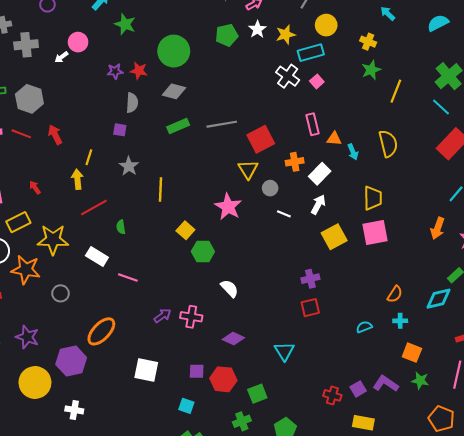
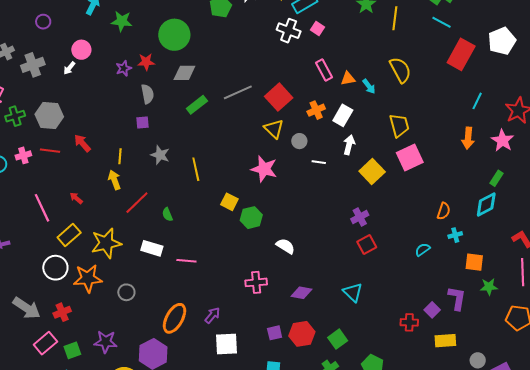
purple arrow: (163, 316) -> (212, 315), moved
purple L-shape: (386, 384) -> (457, 298), turned 80

